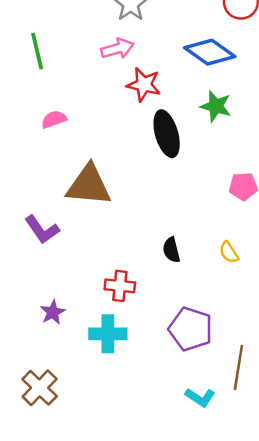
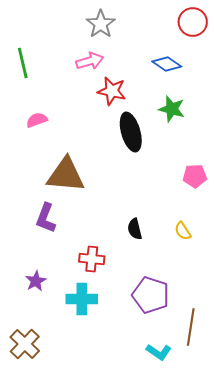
blue diamond: (210, 52) -> (167, 64), size x0.7
purple L-shape: (42, 230) -> (46, 218), moved, turned 56

